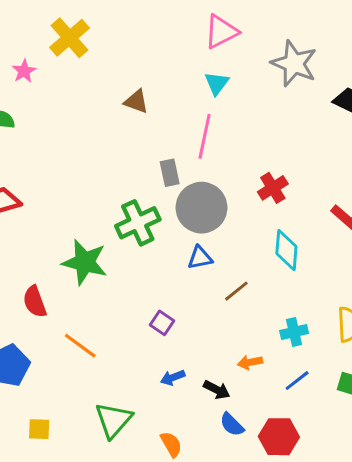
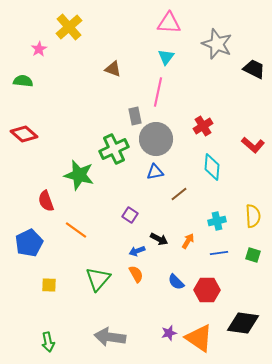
pink triangle: (221, 32) -> (169, 23), turned 30
orange arrow: (250, 362) -> (188, 241), turned 133
blue line: (297, 381) -> (219, 253), turned 30
black arrow: (217, 390) -> (159, 239), moved
orange semicircle: (171, 444) -> (136, 274), moved

